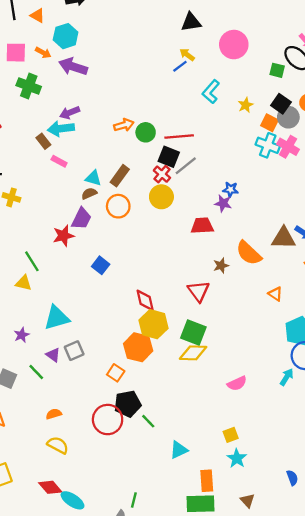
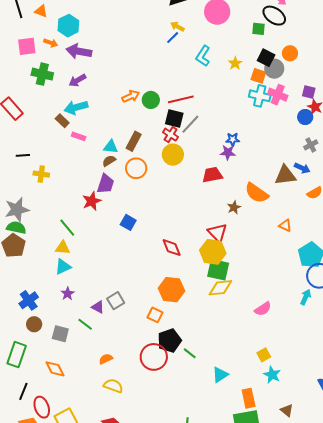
purple arrow: (70, 113) -> (77, 80), moved
cyan triangle: (57, 318) -> (63, 267), moved, size x0.7
yellow hexagon: (154, 324) -> (213, 252), moved

